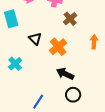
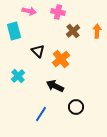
orange arrow: (94, 42) -> (97, 31), moved
black arrow: (65, 74) -> (55, 86), moved

